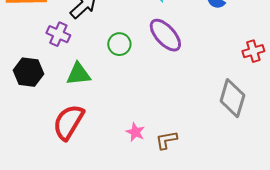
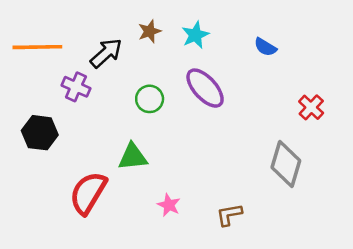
red cross: (253, 51) -> (311, 107), turned -30
green triangle: (78, 74) -> (133, 157), moved
brown L-shape: (166, 140) -> (229, 215), moved

